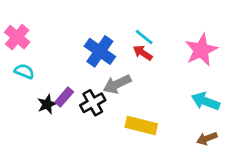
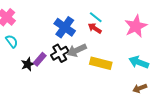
cyan semicircle: (24, 71) -> (12, 41), turned 32
black cross: (93, 103) -> (60, 53), moved
yellow rectangle: (141, 126) -> (101, 63), moved

